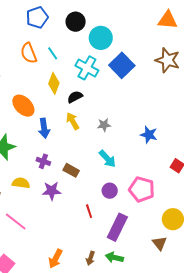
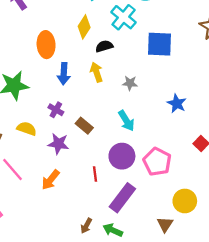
blue square: (122, 65) -> (159, 44), moved, turned 35
orange ellipse: (23, 106) -> (46, 45), turned 30
purple circle: (110, 191) -> (122, 156), size x1.5
orange arrow: (55, 259) -> (51, 180), moved

